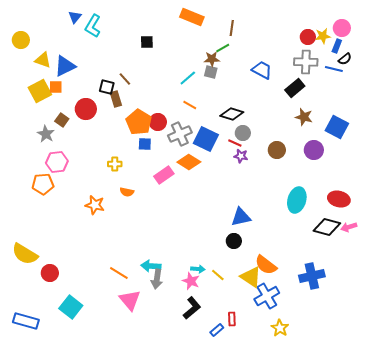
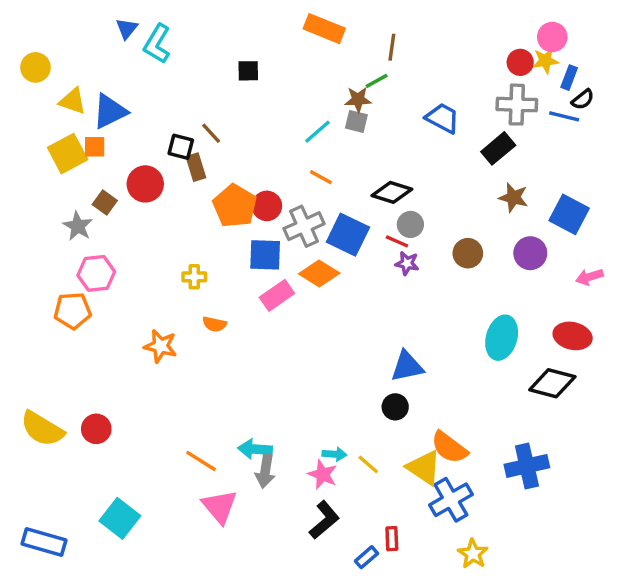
pink circle: (342, 28) -> (552, 37), moved
blue square: (145, 144) -> (265, 255), moved, size x1.5
pink arrow: (349, 227) -> (589, 277), moved
red circle: (50, 273) -> (96, 429), moved

